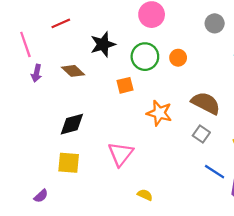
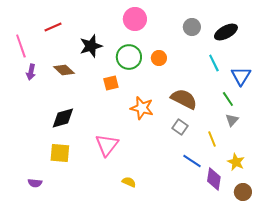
purple semicircle: (41, 196) -> (35, 183), turned 48

